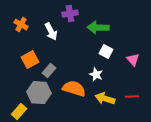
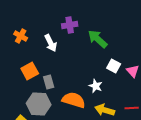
green arrow: (98, 28) -> (98, 39), turned 40
white square: (106, 52) -> (114, 66), moved
gray rectangle: (49, 71) -> (49, 82), turned -56

